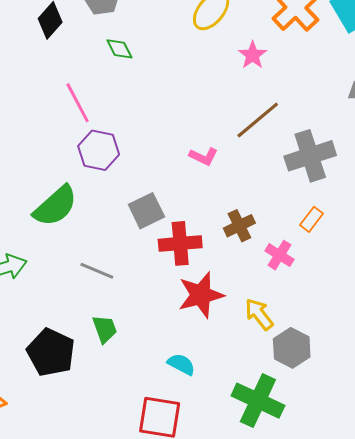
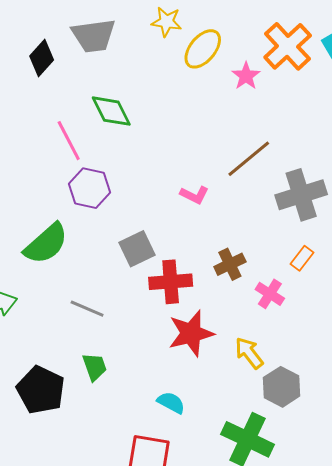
green diamond: (119, 49) -> (111, 111), moved, size x1.5
pink star: (253, 55) -> (246, 76), moved

